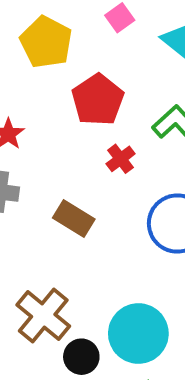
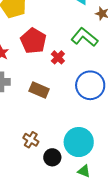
red pentagon: (98, 100) -> (33, 41), moved
brown cross: (43, 316) -> (31, 140), size x0.6

